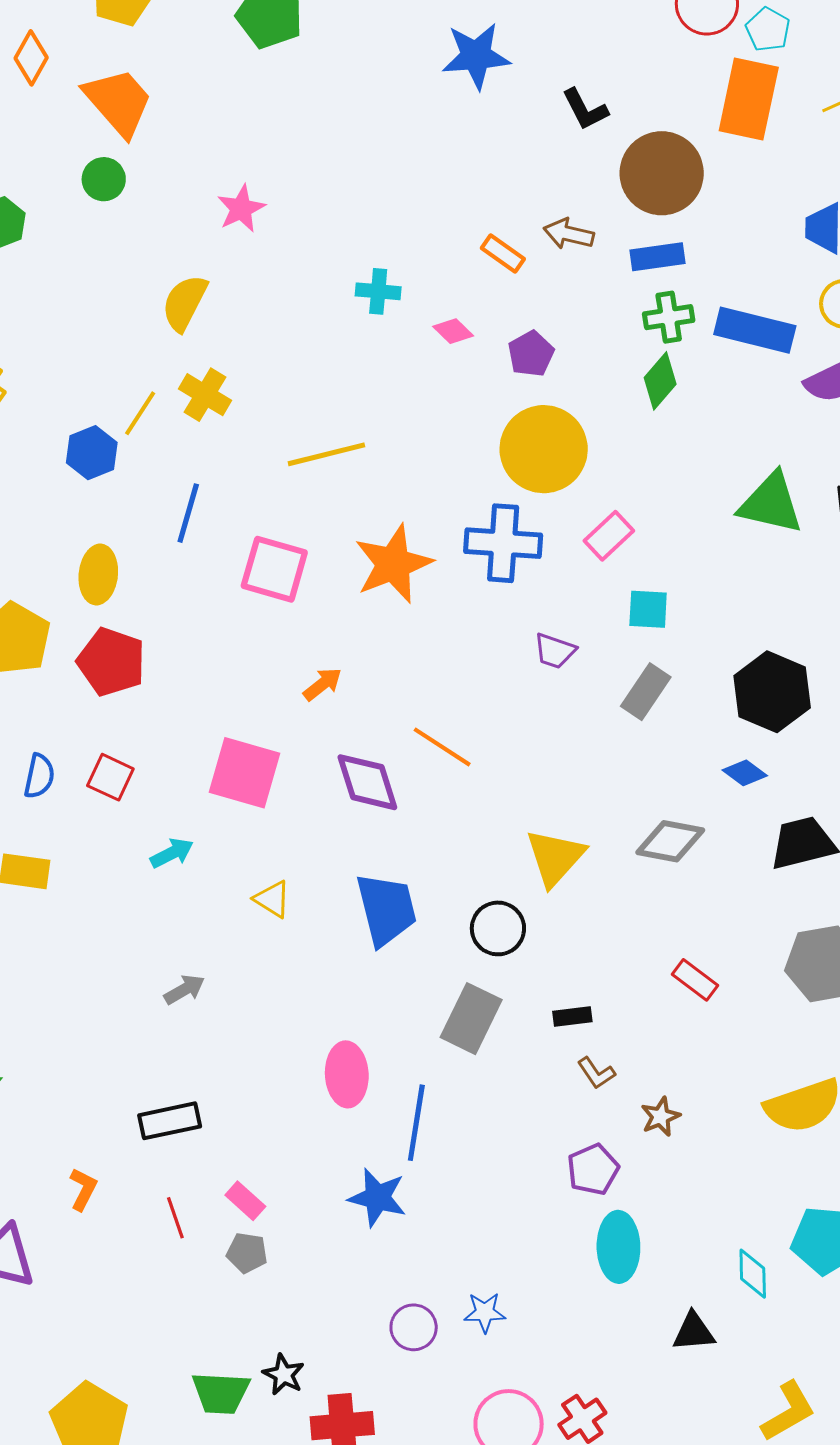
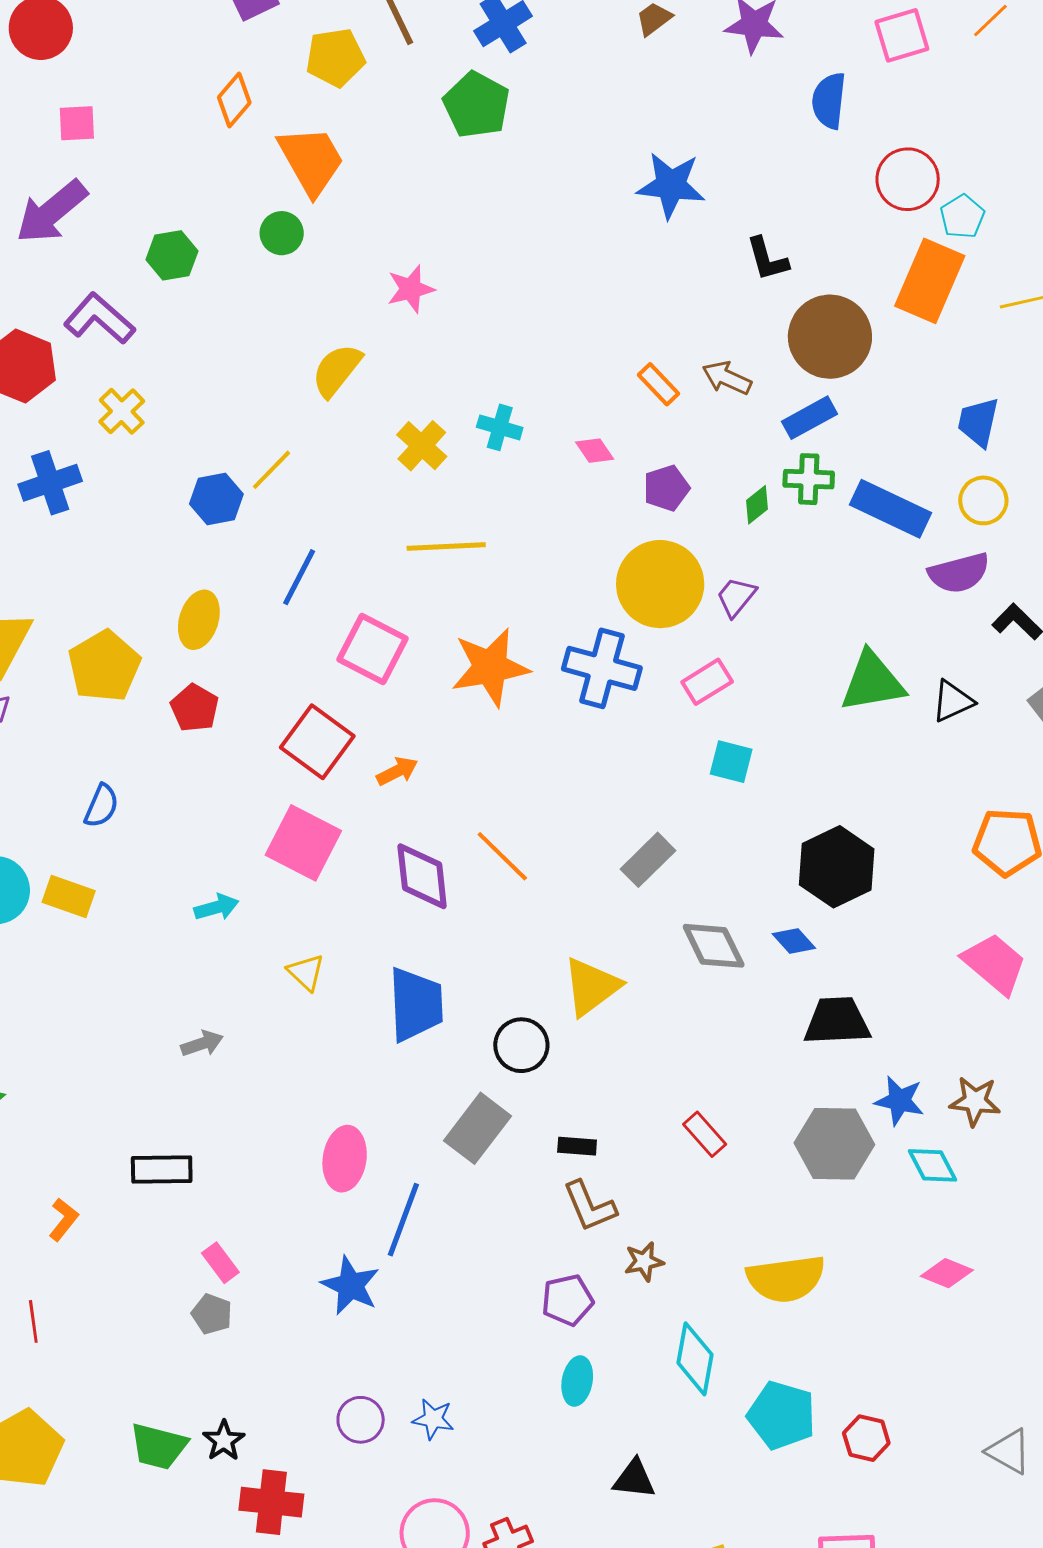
blue rectangle: (657, 257) -> (809, 418), turned -32
cyan cross: (378, 291) -> (500, 427), moved
green diamond: (660, 381) -> (757, 505), moved, size x0.7
yellow cross: (205, 395) -> (422, 446), moved
green triangle: (771, 503) -> (872, 682), turned -34
purple trapezoid: (555, 651) -> (736, 597), moved, turned 99
red pentagon: (111, 662) -> (195, 708), size x0.7
gray rectangle: (646, 692) -> (648, 860), moved
red square: (110, 777) -> (317, 742), moved, size x1.5
gray diamond: (670, 841) -> (714, 946), moved, turned 42
brown L-shape: (596, 1073) -> (590, 1206), size x1.5
red line: (175, 1218) -> (33, 1321), moved
cyan ellipse: (618, 1247) -> (577, 1381), size x0.7
cyan diamond: (753, 1274) -> (695, 1359), moved, size x1.4

